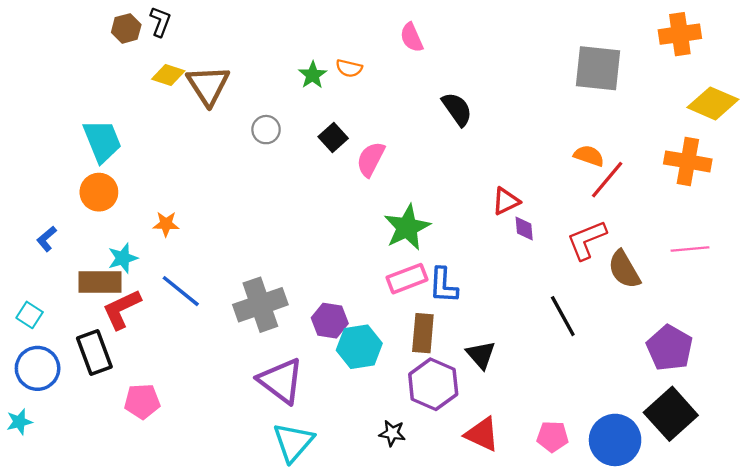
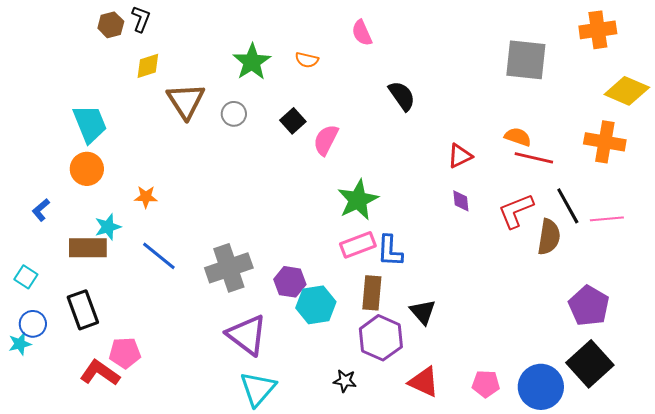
yellow diamond: (168, 75) -> (148, 66), turned -36
green star: (313, 75) -> (252, 62), moved, size x1.5
brown triangle: (208, 85) -> (186, 101), moved
red line: (607, 180) -> (534, 158), turned 63
red triangle: (506, 201) -> (460, 156), moved
brown semicircle: (624, 269) -> (549, 237), turned -141
red L-shape: (122, 309) -> (100, 373), moved, turned 60
black line: (563, 316) -> (568, 206), moved
blue circle: (38, 368) -> (33, 324), size x0.7
cyan star: (19, 422) -> (20, 344), moved

